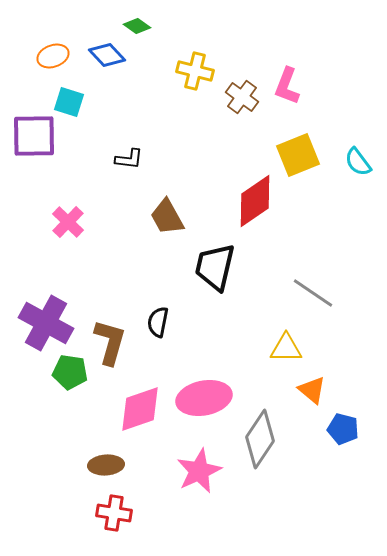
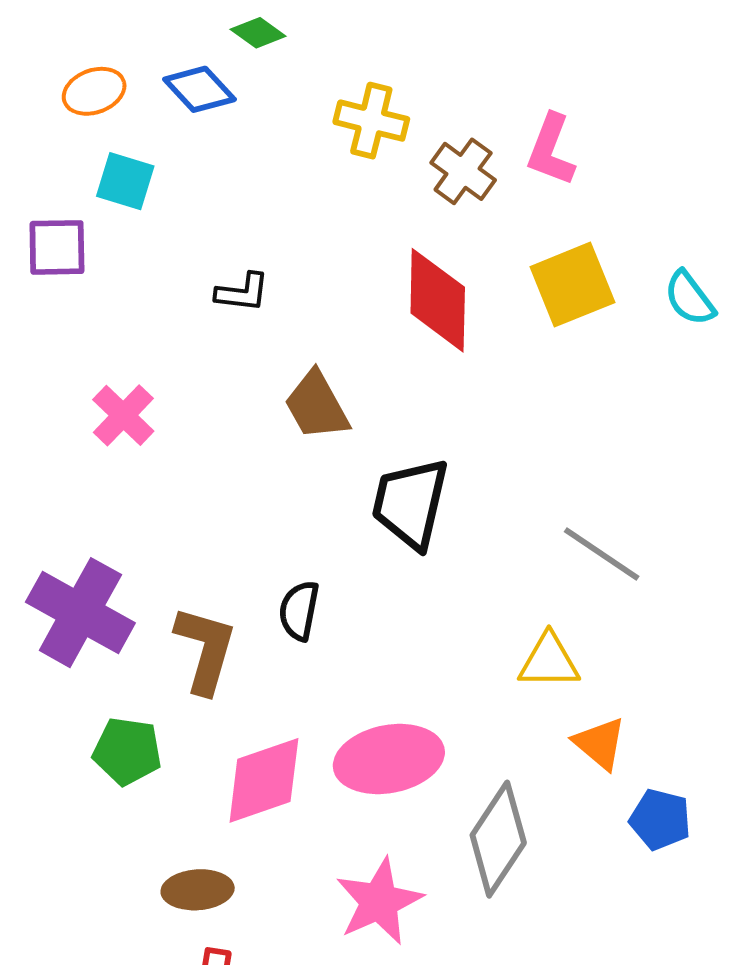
purple square: (34, 136) -> (57, 247), size x0.7
red diamond: (255, 201) -> (438, 300), moved, turned -54
green pentagon: (70, 372) -> (127, 751), moved

